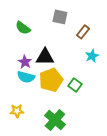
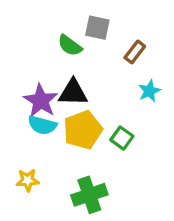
green semicircle: (23, 28) -> (70, 45), moved
purple star: (25, 62) -> (41, 101), size x1.5
green cross: (55, 120) -> (89, 195), turned 30

